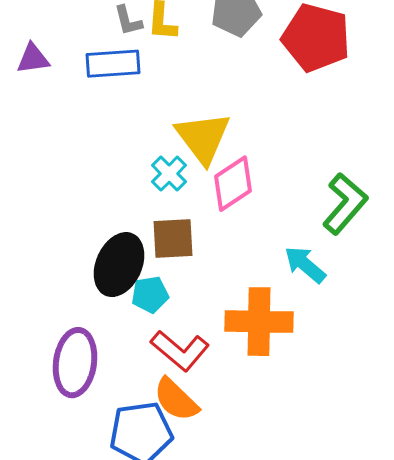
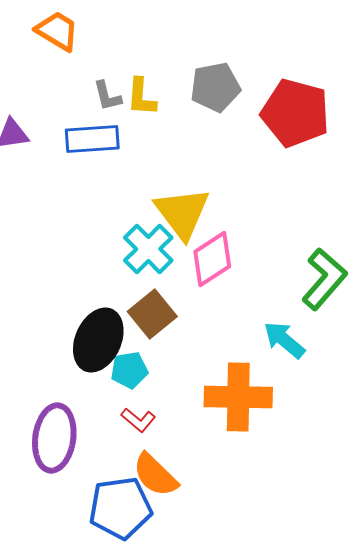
cyan cross: (169, 174) -> (148, 249), size x1.4
brown square: (173, 239) -> (152, 314), turned -36
red L-shape: (180, 351) -> (138, 420), moved, size x0.6

